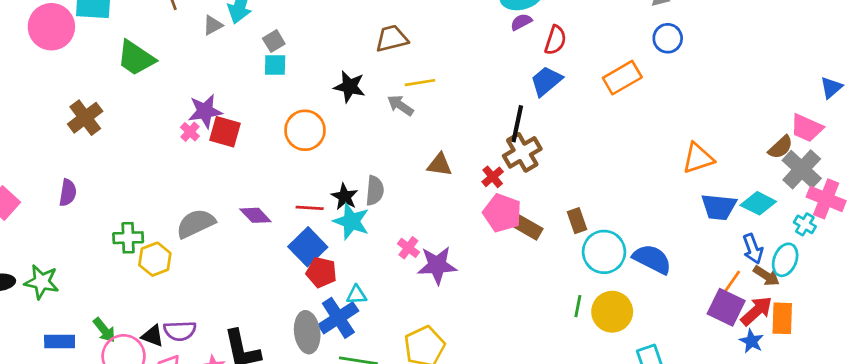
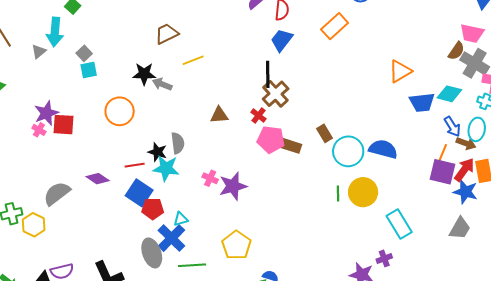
gray arrow: (400, 105) -> (162, 84), moved
blue star: (751, 341) -> (465, 192), size x1.4

